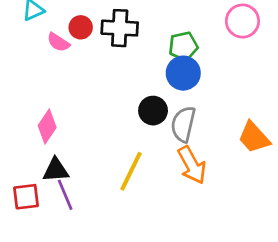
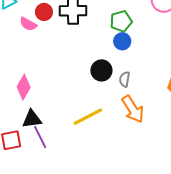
blue circle: (183, 73) -> (122, 41), size x0.7
gray semicircle: (183, 124) -> (125, 79), size x0.6
yellow line: (131, 171) -> (88, 117), turned 40

